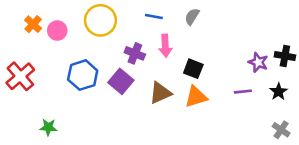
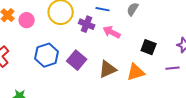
pink arrow: (165, 46) -> (112, 32), turned 120
purple cross: (135, 53) -> (87, 24), moved
black square: (193, 69) -> (149, 47), moved

